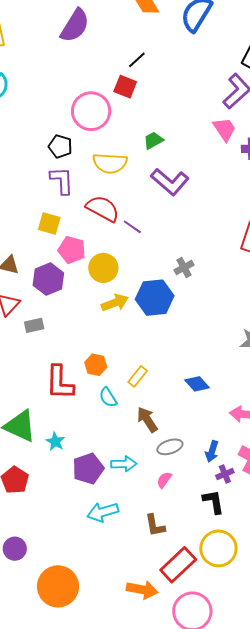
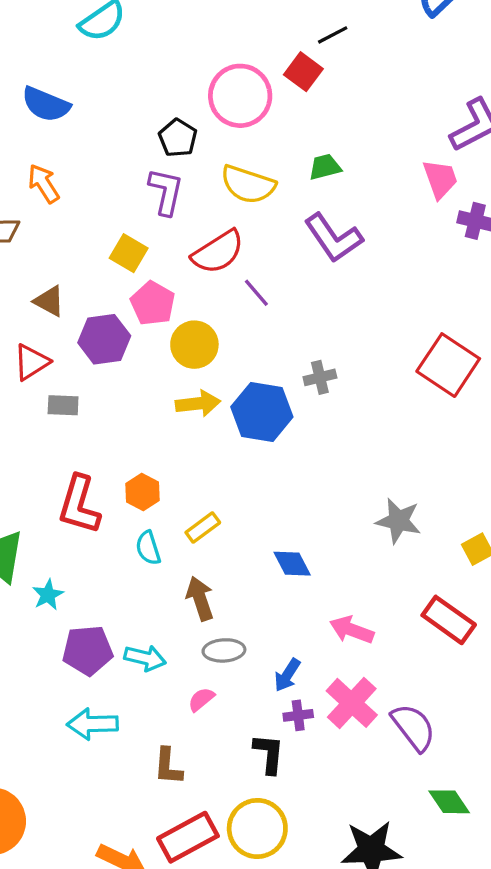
red semicircle: (103, 209) -> (218, 252), turned 104

